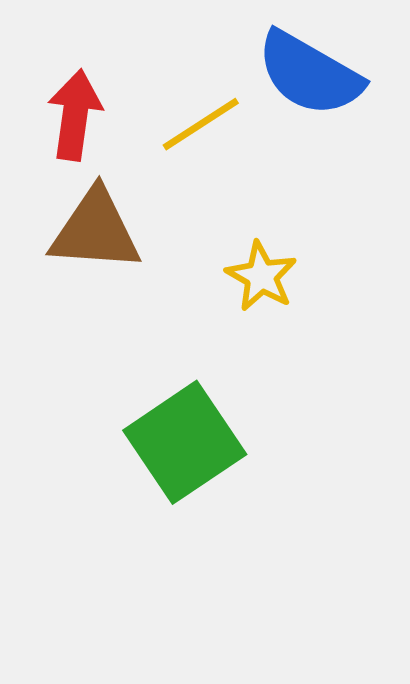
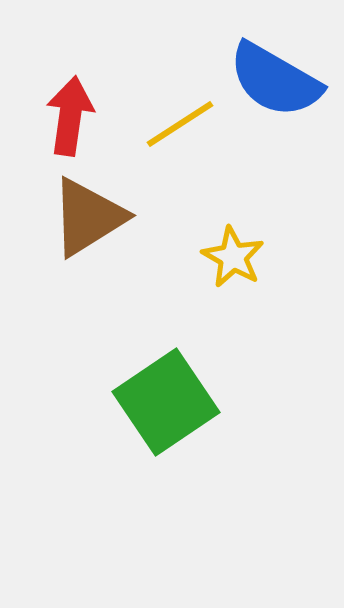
brown triangle: (95, 231) -> (88, 217), turned -36

